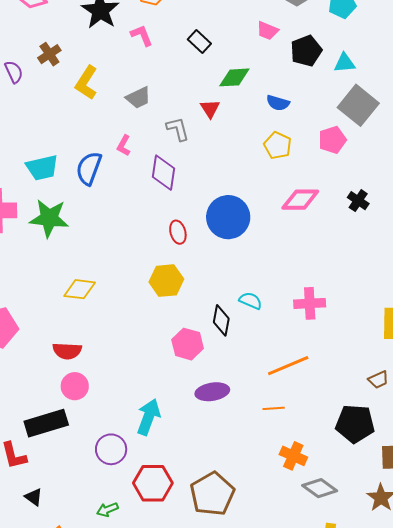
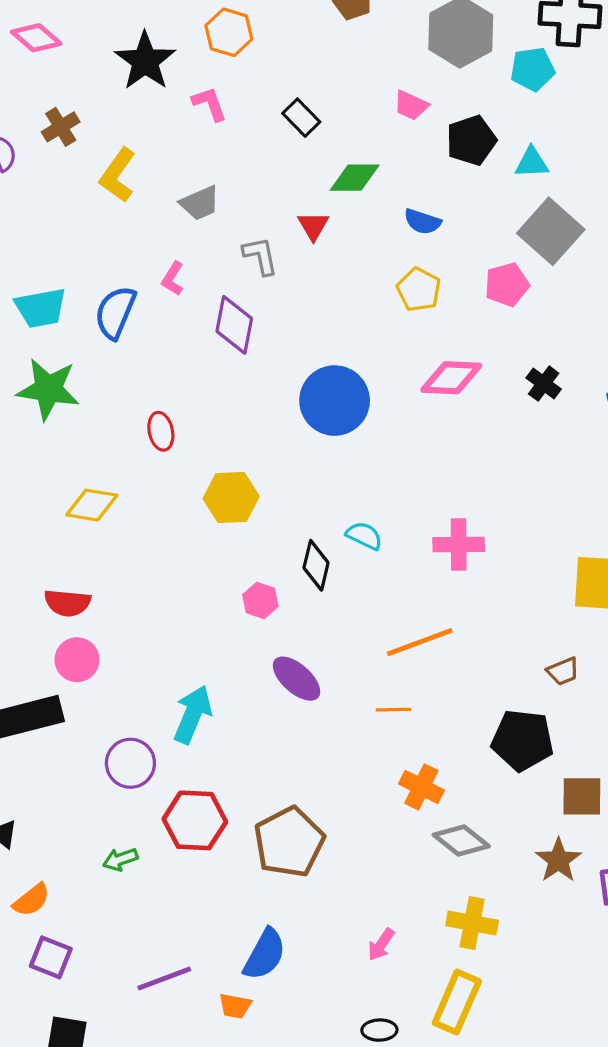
red ellipse: (178, 232) -> (161, 431), moved
pink hexagon: (188, 344) -> (260, 601), size x0.7
purple ellipse: (212, 392) -> (297, 679), turned 48

